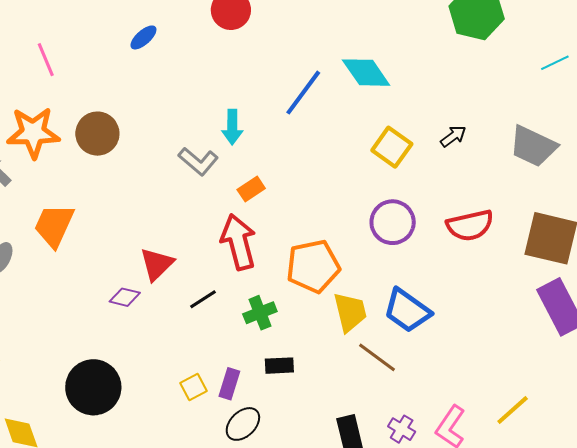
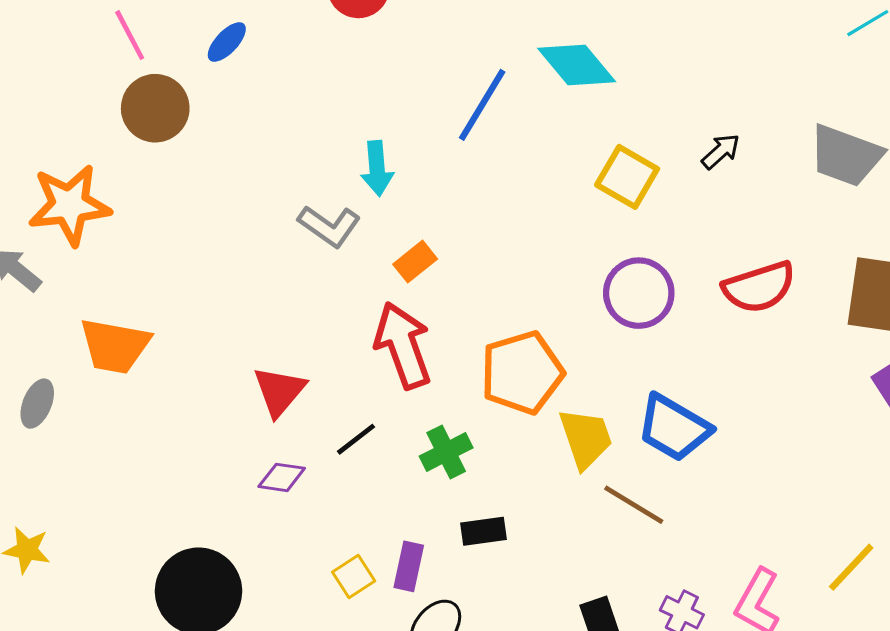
pink line: (46, 60) -> (130, 35), moved
brown circle: (97, 134) -> (155, 108), moved
orange trapezoid: (54, 225) -> (115, 346), turned -99
purple diamond: (125, 297) -> (282, 477), moved

